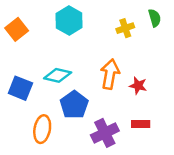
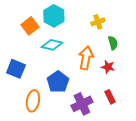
green semicircle: (155, 18) -> (113, 43), moved
orange square: (17, 29) -> (30, 26), moved
cyan diamond: (58, 75) -> (52, 45), moved
red rectangle: (141, 124) -> (110, 97), turned 64

